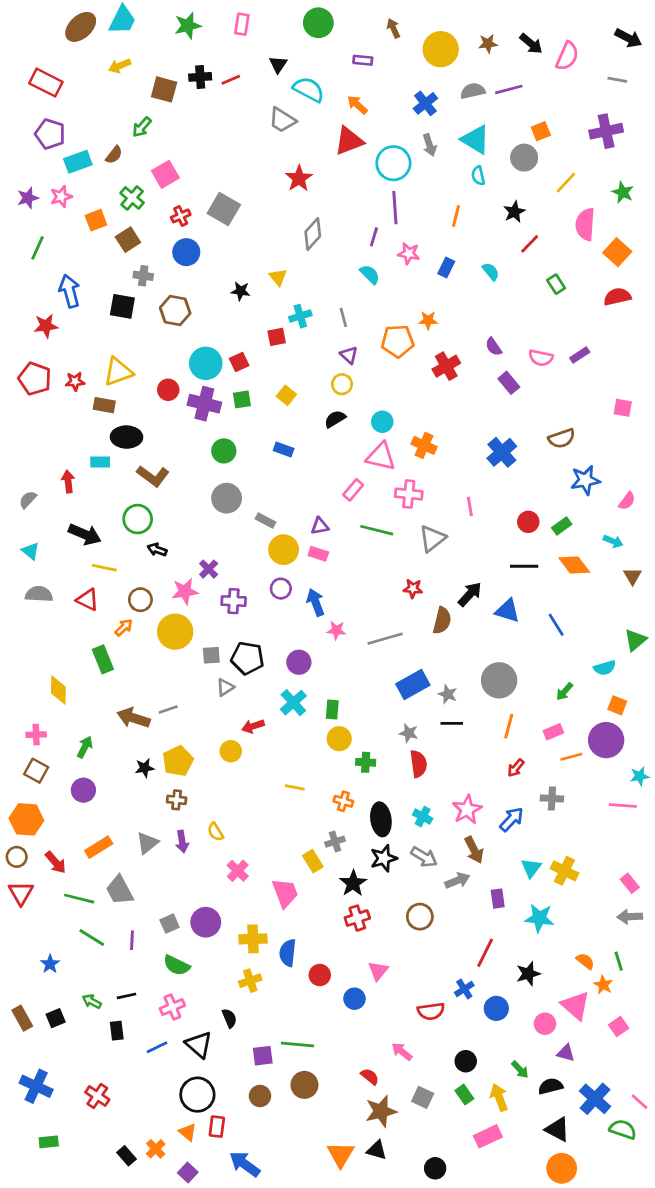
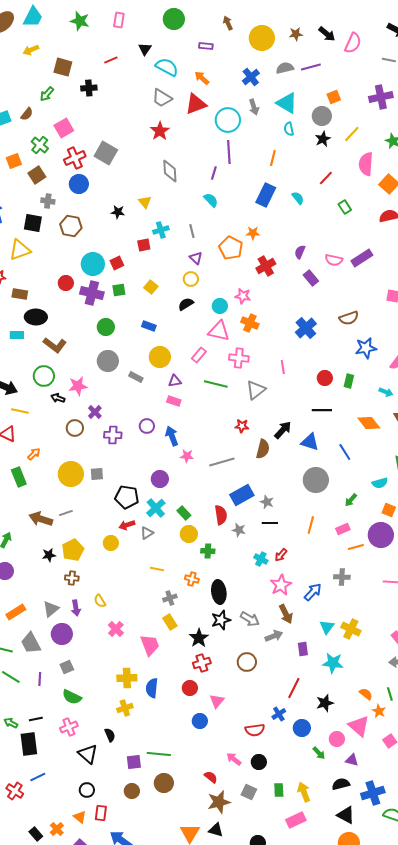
green star: (188, 26) -> (80, 21), turned 30
black cross: (200, 77) -> (89, 88), moved
gray trapezoid: (282, 120) -> (162, 98), moved
black star: (514, 212) -> (323, 139), moved
red cross: (181, 216) -> (75, 158), size x1.5
gray diamond: (313, 234) -> (170, 171), turned -45
pink star: (409, 254) -> (243, 296), moved
blue rectangle: (446, 267) -> (266, 195), size x1.6
orange pentagon: (398, 341) -> (231, 248), turned 30
purple semicircle: (494, 347) -> (300, 252), turned 56
purple rectangle: (580, 355) -> (362, 258), size x1.5
yellow triangle: (118, 372) -> (20, 250), moved
green rectangle: (562, 526) -> (349, 381), turned -40
yellow circle: (284, 550) -> (160, 357), moved
orange diamond: (574, 565) -> (369, 423), moved
pink star: (185, 591) -> (78, 386), moved
brown circle: (140, 600) -> (75, 428), moved
yellow circle: (175, 632) -> (71, 474), moved
black pentagon: (247, 658) -> (127, 497), moved
gray circle: (499, 680) -> (316, 480), moved
gray triangle: (225, 687) -> (147, 533), moved
green rectangle: (332, 710) -> (184, 513), turned -48
red semicircle: (418, 764) -> (221, 515), moved
red arrow: (516, 768) -> (281, 555), moved
cyan cross: (423, 817) -> (261, 559), moved
gray cross: (335, 842) -> (170, 598), moved
purple circle: (206, 922) -> (62, 634), moved
red circle: (320, 975) -> (190, 688), moved
black rectangle: (117, 1031) -> (29, 744), size x1.6
blue line: (157, 1047) -> (38, 777), moved
black circle: (466, 1061) -> (259, 762), moved
green arrow: (520, 1070) -> (319, 753), moved
black circle: (197, 1095) -> (87, 790), size x0.6
green rectangle: (464, 1095) -> (279, 790), turned 32
blue cross: (595, 1099) -> (373, 793), turned 30

